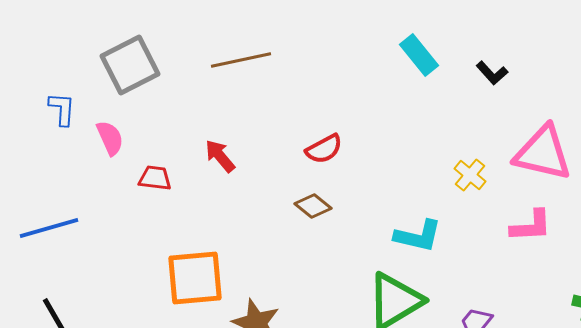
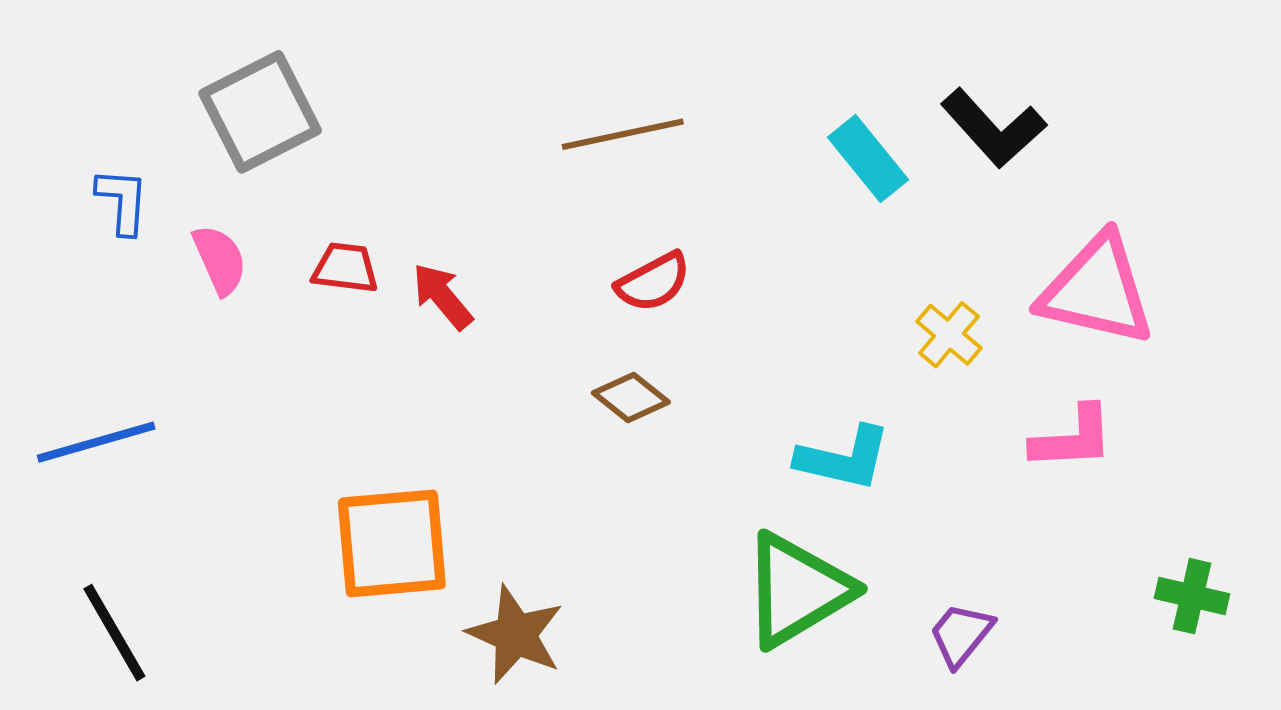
cyan rectangle: (419, 55) -> (868, 158), moved
brown line: (241, 60) -> (623, 134), moved
black L-shape: (492, 73) -> (993, 128), size x1.6
red trapezoid: (155, 178) -> (345, 268), moved

